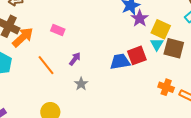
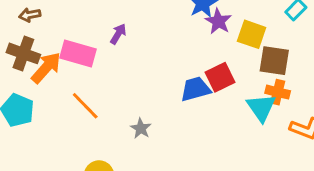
pink rectangle: (58, 30) -> (78, 54), moved, size x1.6
cyan triangle: (157, 44) -> (261, 108), moved, size x1.5
purple arrow: (75, 59) -> (118, 34), moved
orange cross: (166, 87) -> (278, 92), moved

